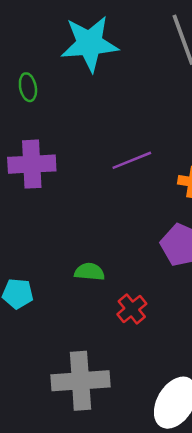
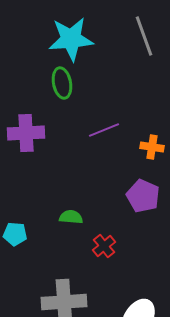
green ellipse: (28, 87) -> (62, 83), moved, size x1.4

